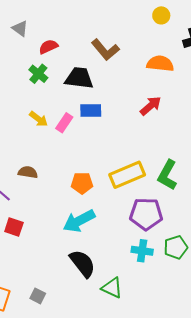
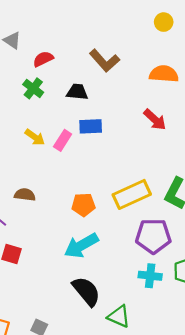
black trapezoid: (79, 78) -> (77, 92), size x0.7
red arrow: (151, 106) -> (155, 120), turned 85

